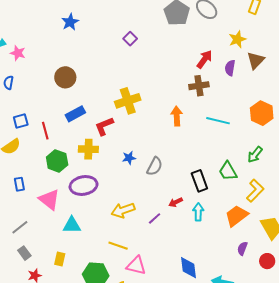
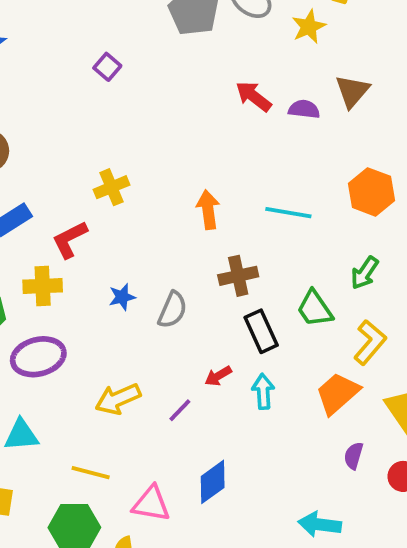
yellow star: (237, 39) -> (309, 27), moved
red arrow: (204, 59) -> (254, 96), turned -84
purple semicircle: (230, 68) -> (304, 109), turned 91
brown cross: (199, 86) -> (238, 276), moved
yellow cross: (128, 101) -> (112, 187), size x0.7
yellow line: (118, 246) -> (91, 473), moved
blue diamond: (188, 268) -> (213, 482), moved, turned 65

